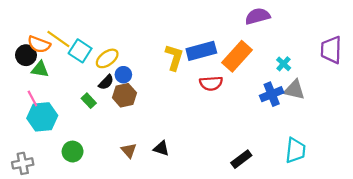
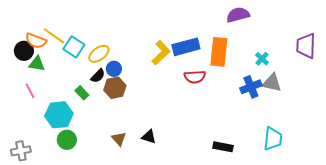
orange rectangle: (237, 56) -> (219, 52), turned -36
yellow L-shape: (174, 57) -> (161, 53), turned 30
cyan hexagon: (42, 117) -> (59, 115), moved
black rectangle: (241, 159) -> (223, 147), turned 48

